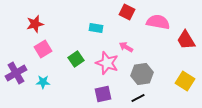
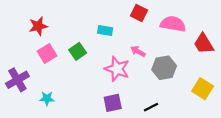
green square: (76, 59) -> (78, 51), moved
gray hexagon: (142, 74) -> (164, 68), moved
cyan star: (43, 82) -> (47, 98), moved

